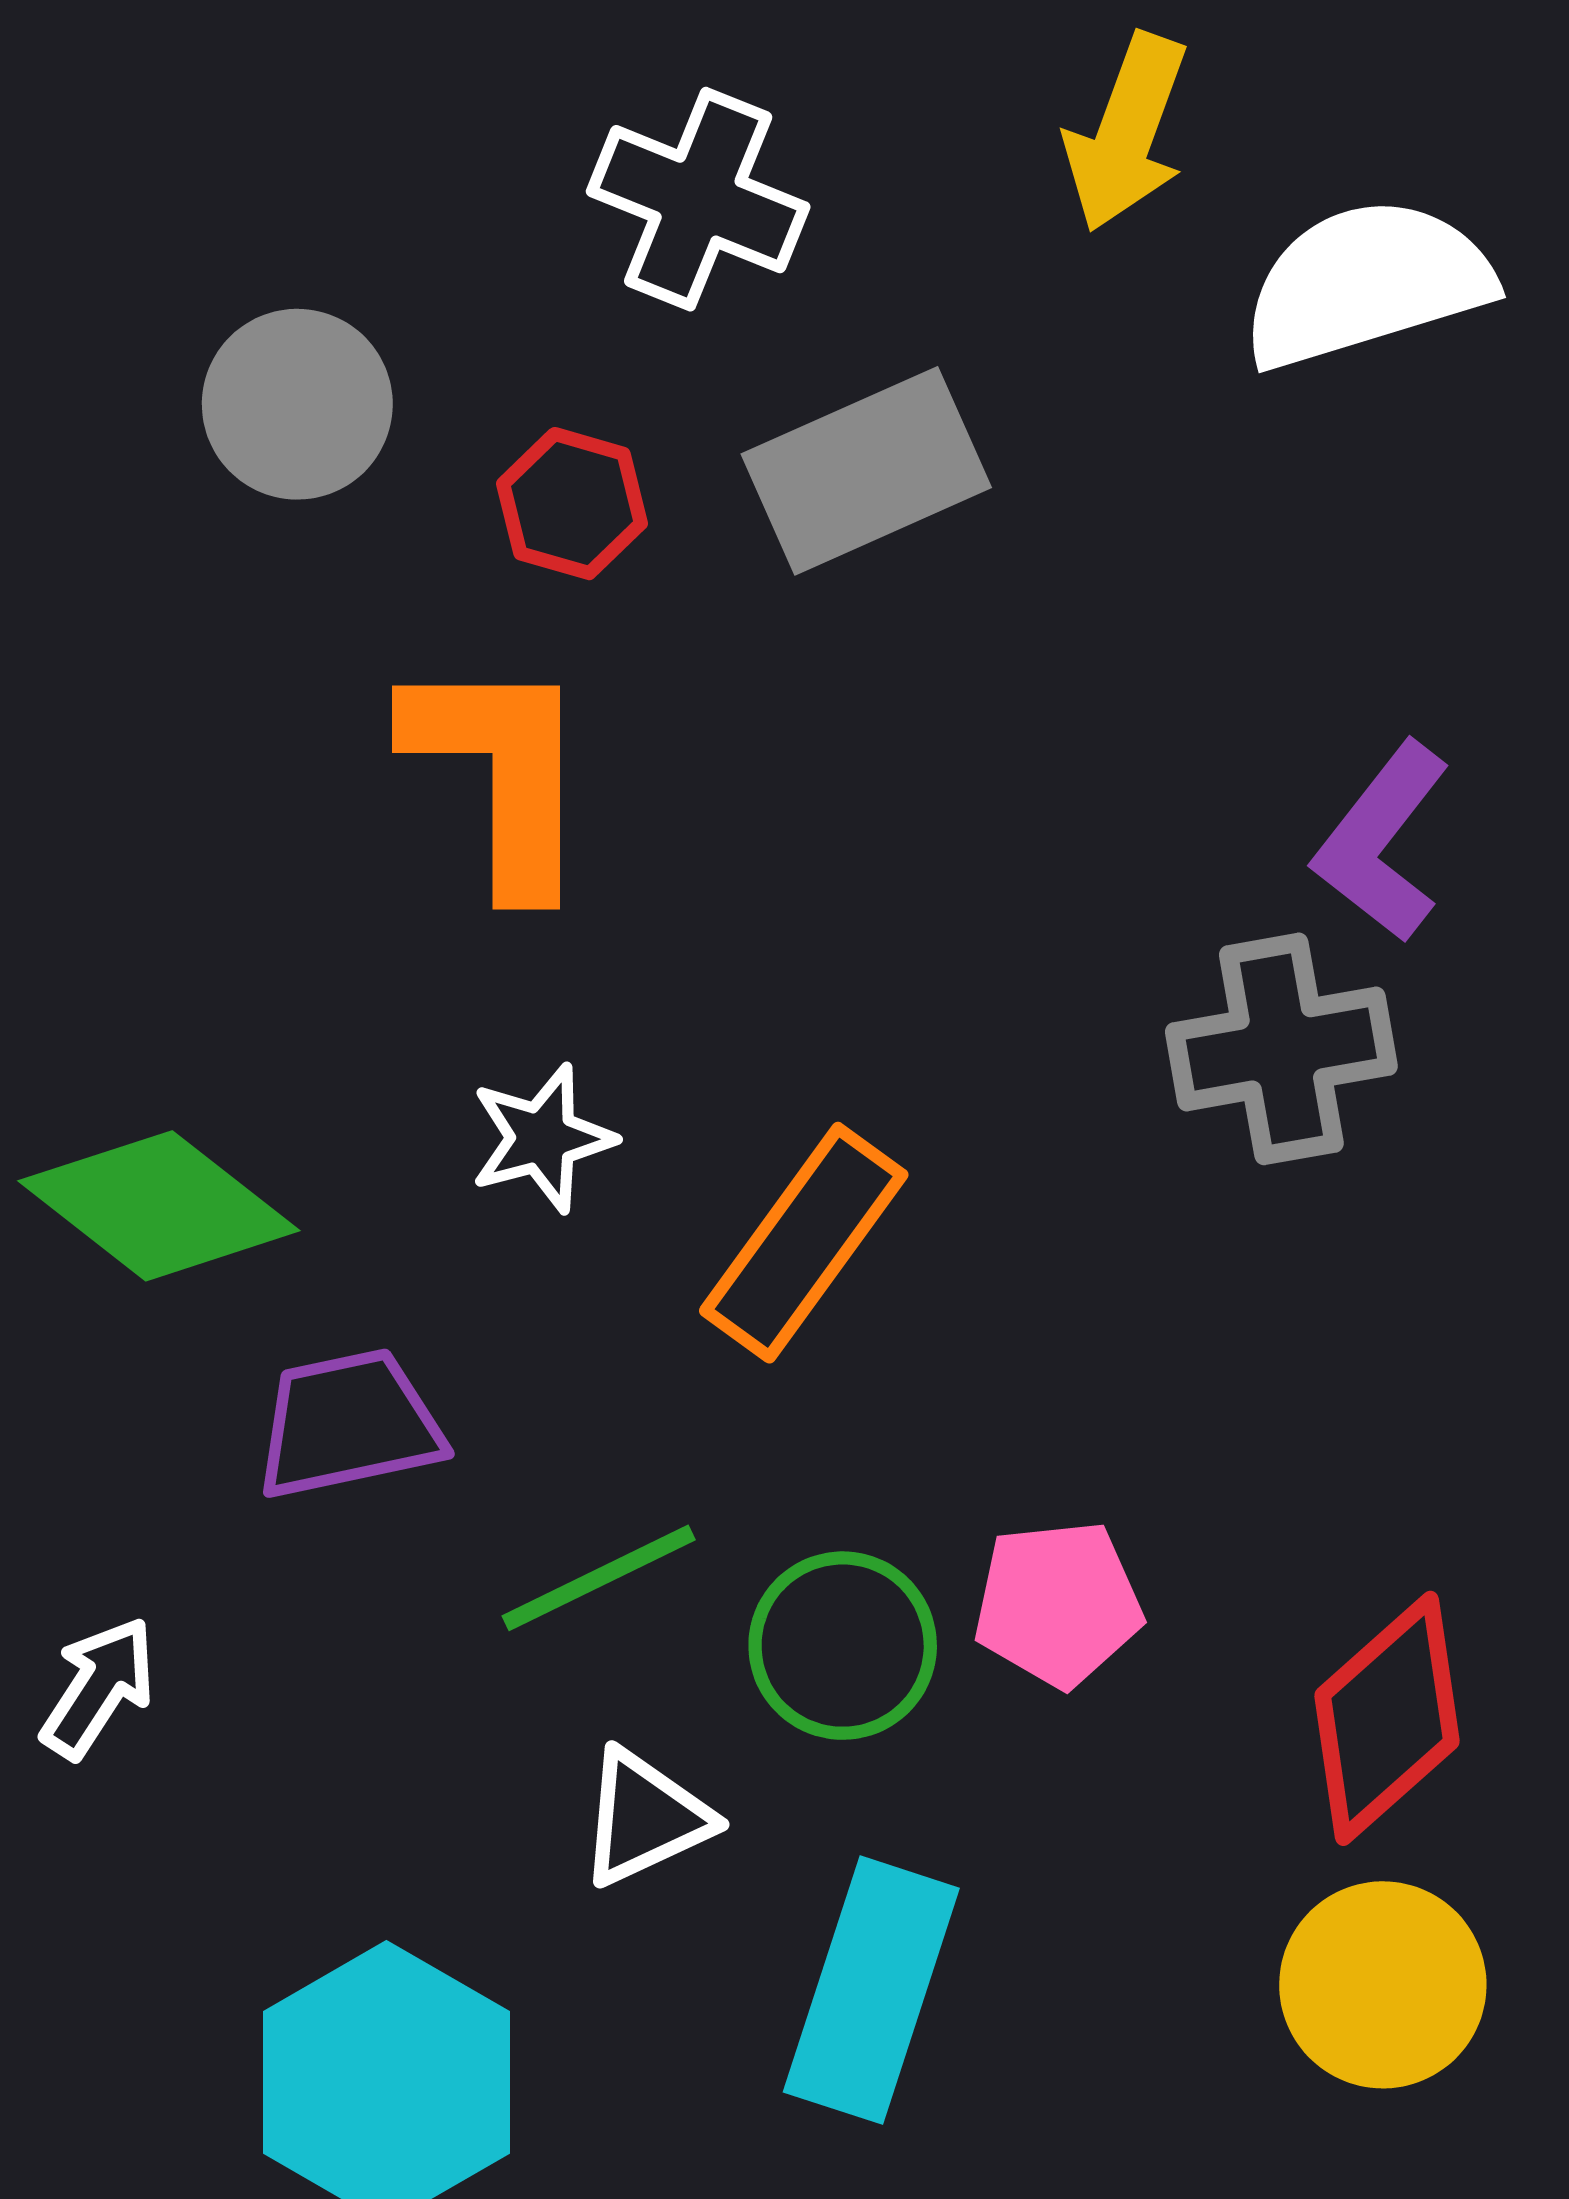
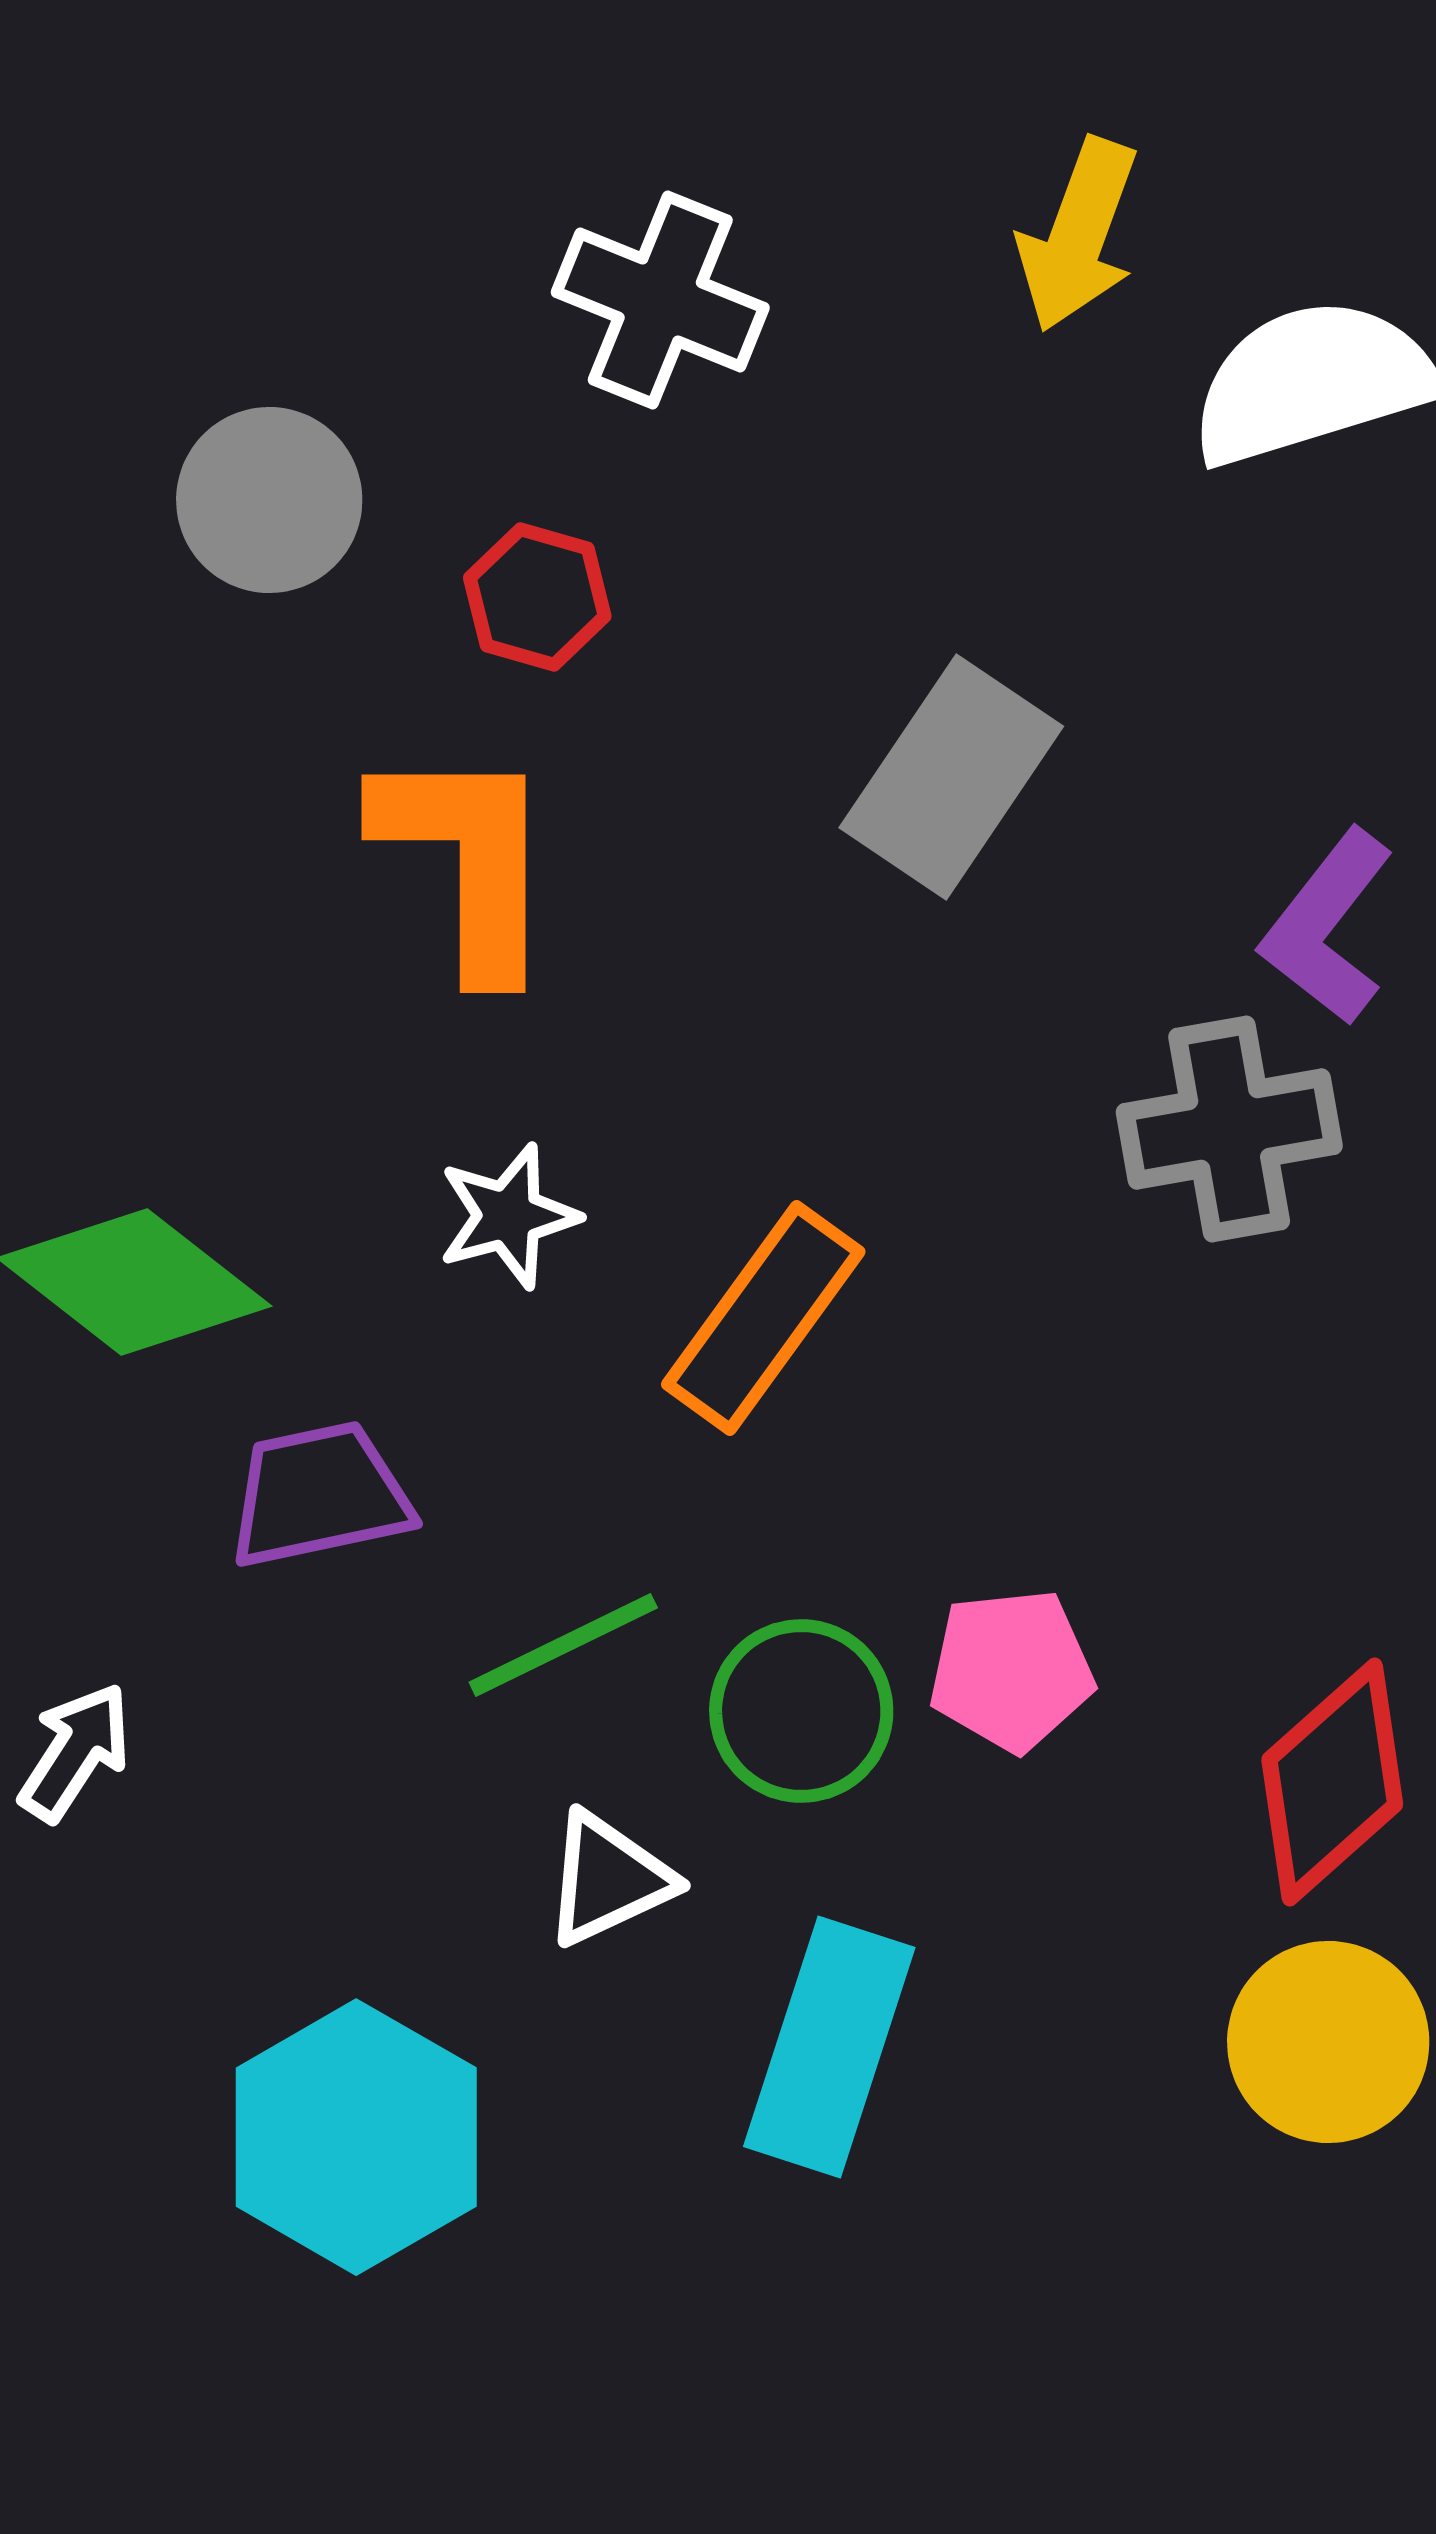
gray rectangle: (866, 471) -> (951, 777), moved, turned -32

